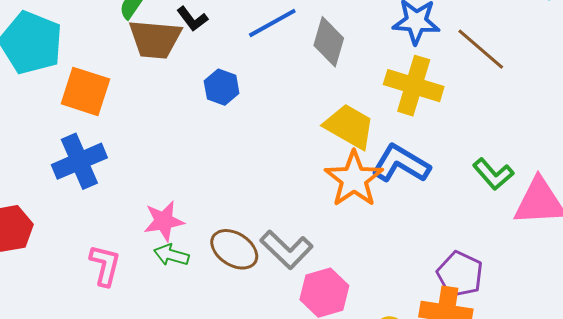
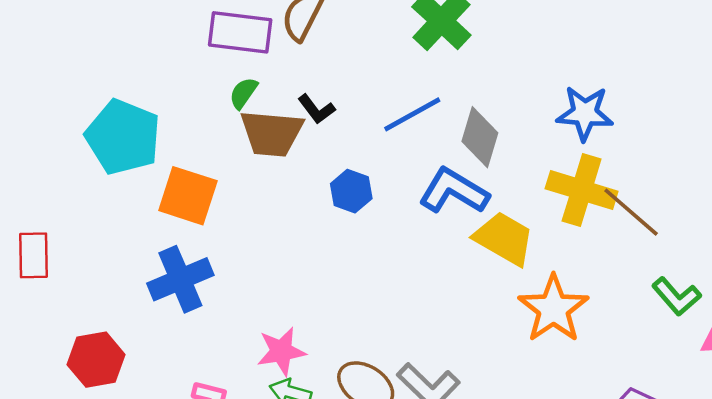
brown line: (481, 49) -> (631, 212), moved
blue L-shape: (401, 164) -> (454, 191), moved
orange star: (354, 179) -> (553, 309), moved

